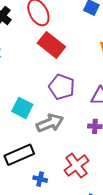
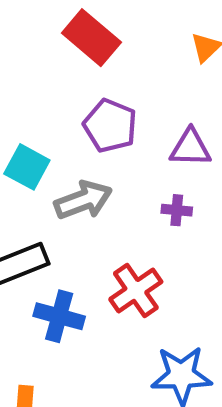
blue cross: (40, 179) -> (59, 316), size x1.6

